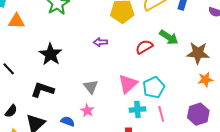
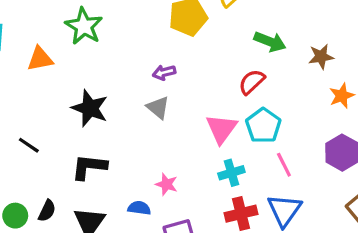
orange triangle: (16, 21) -> (40, 59), moved
red semicircle: (144, 47) -> (252, 82), moved
brown star: (198, 53) -> (321, 57), size x0.7
gray triangle: (91, 87) -> (158, 108), moved
cyan cross: (137, 109) -> (231, 173), moved

